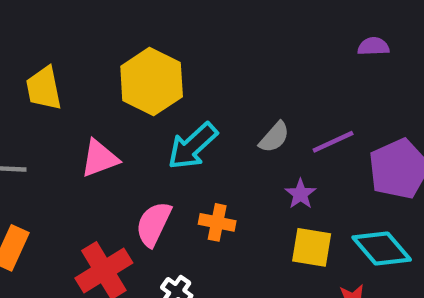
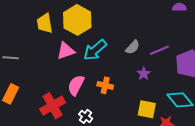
yellow trapezoid: (44, 88) -> (45, 23), moved
pink triangle: (100, 158) -> (66, 51), moved
yellow square: (312, 247) -> (147, 109), moved

